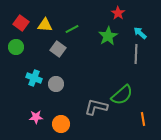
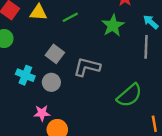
gray square: (58, 49) -> (55, 54), moved
gray L-shape: (96, 107) -> (87, 67), moved
pink star: (36, 117) -> (42, 113), moved

